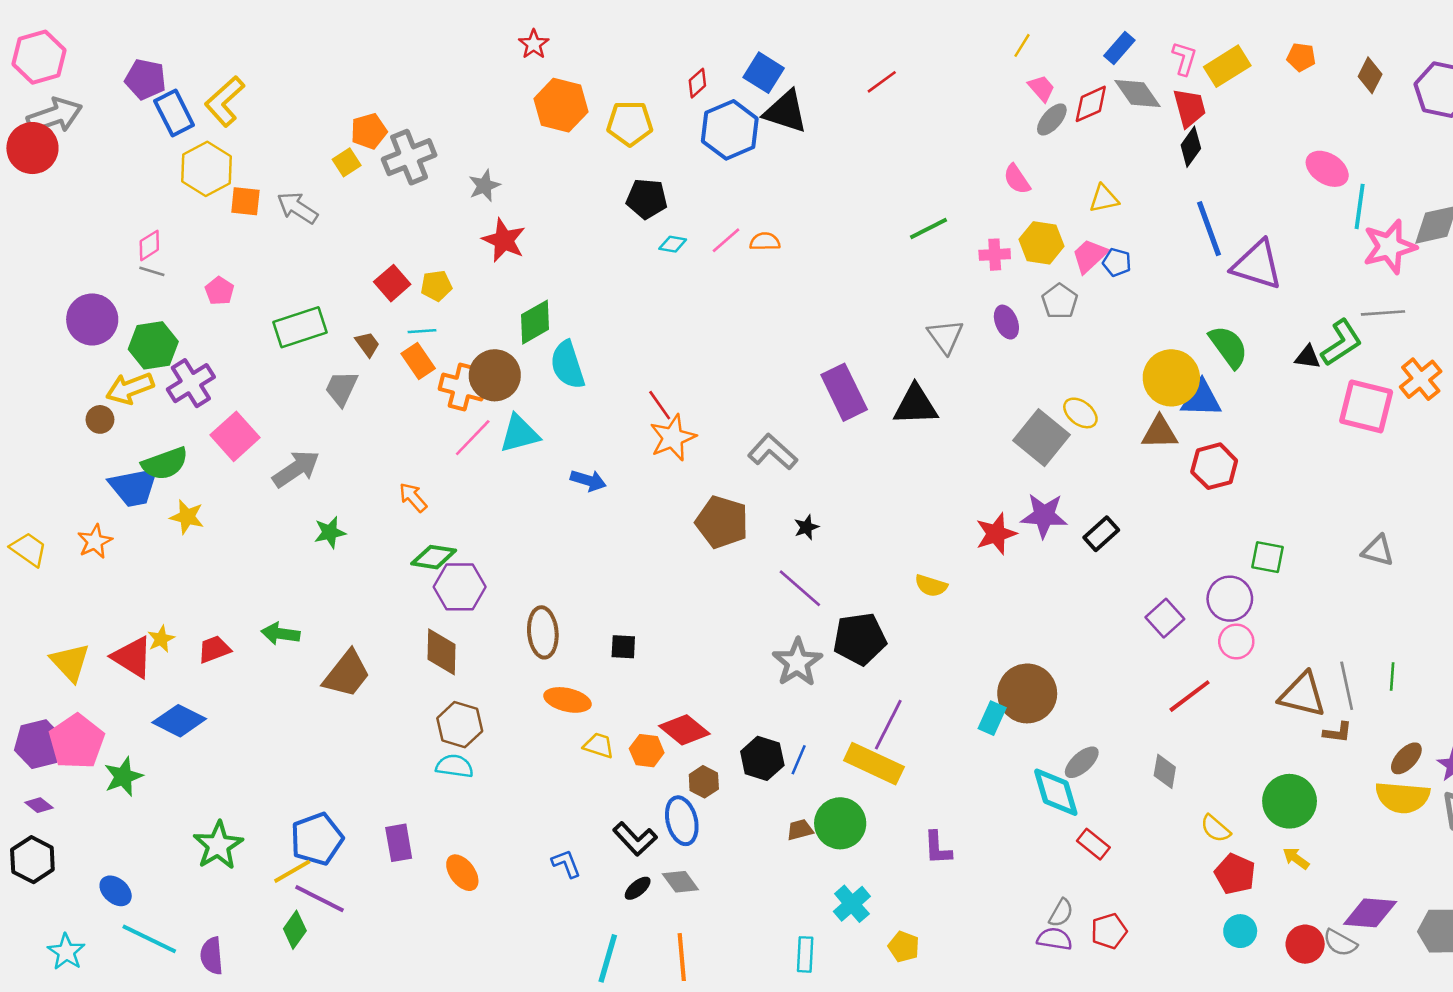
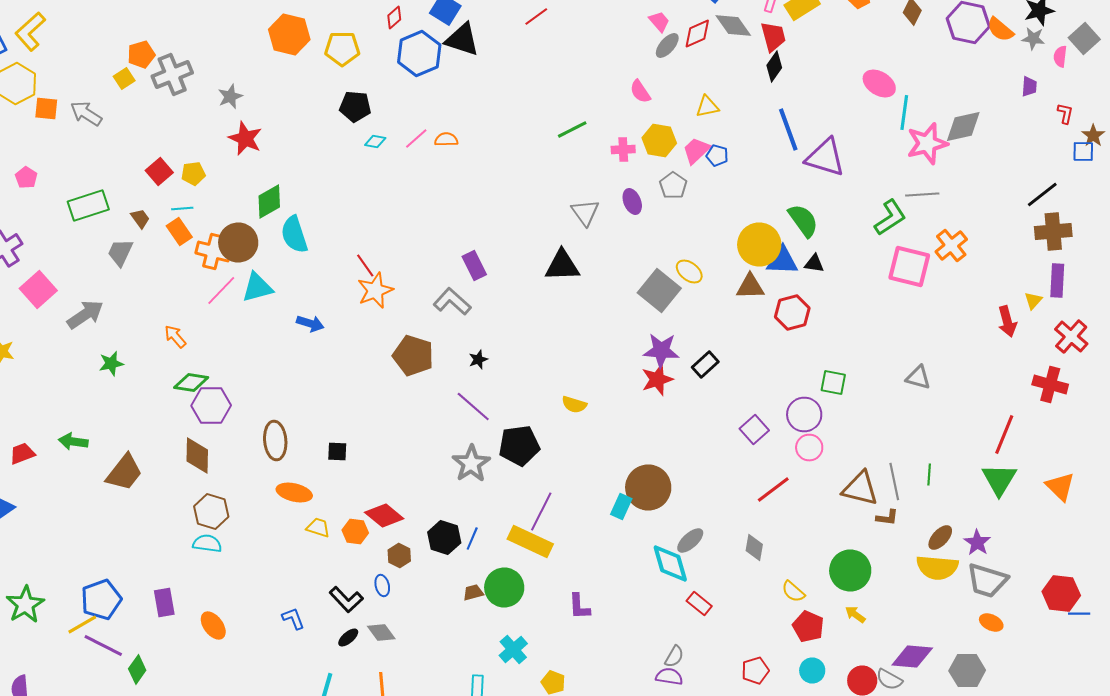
black triangle: (1308, 357) -> (814, 264), moved
purple rectangle: (844, 392) -> (474, 266), moved, size x0.7
red star: (996, 534) -> (657, 380), moved
blue ellipse: (682, 821) -> (382, 586), size x0.6
green diamond: (295, 930) -> (137, 670), moved
red pentagon: (1109, 931) -> (755, 670), moved

